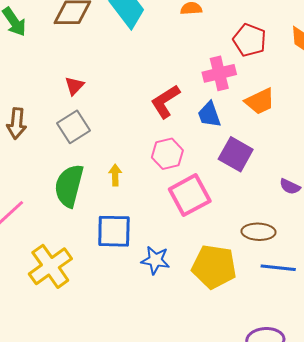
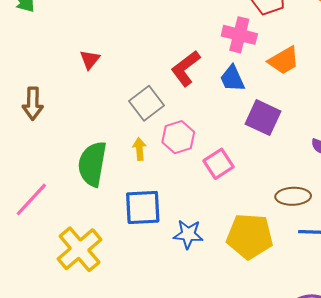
pink cross: (219, 73) -> (239, 35), turned 32
gray square: (74, 127) -> (146, 103), moved
pink hexagon: (167, 154) -> (178, 137), moved
pink square: (190, 195) -> (219, 164), size x0.7

